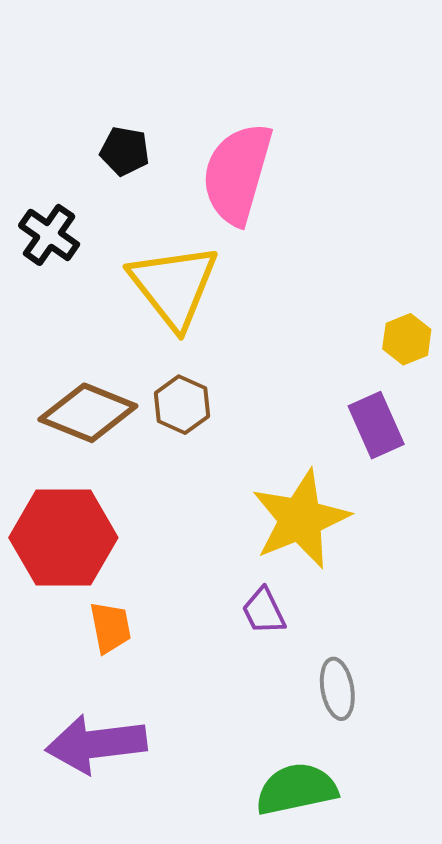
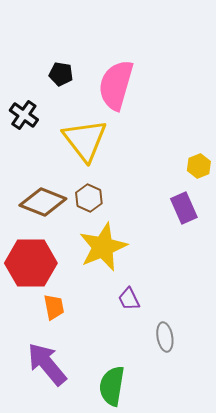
yellow star: (301, 519) -> (103, 247), moved
purple arrow: (96, 744) -> (47, 364), turned 57
green semicircle: (296, 789) -> (112, 386), moved, turned -69

